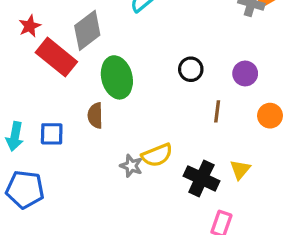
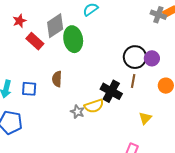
red rectangle: (56, 57) -> (35, 41), size x0.7
black circle: (191, 69) -> (135, 57), moved, size x1.5
green ellipse: (117, 77) -> (73, 39), moved
black cross: (201, 178) -> (111, 91), moved

